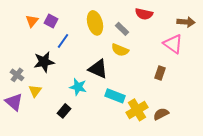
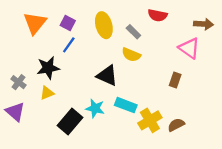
orange triangle: (32, 21) -> (35, 23), size x1.6
purple square: (51, 21) -> (68, 23), moved
cyan star: (78, 87) -> (95, 108), moved
yellow triangle: (35, 91) -> (47, 93), moved, turned 32
black rectangle: (64, 111) -> (70, 121), size x1.6

